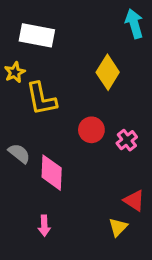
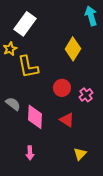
white rectangle: (37, 35) -> (25, 24), turned -65
red triangle: (134, 201) -> (67, 120), moved

